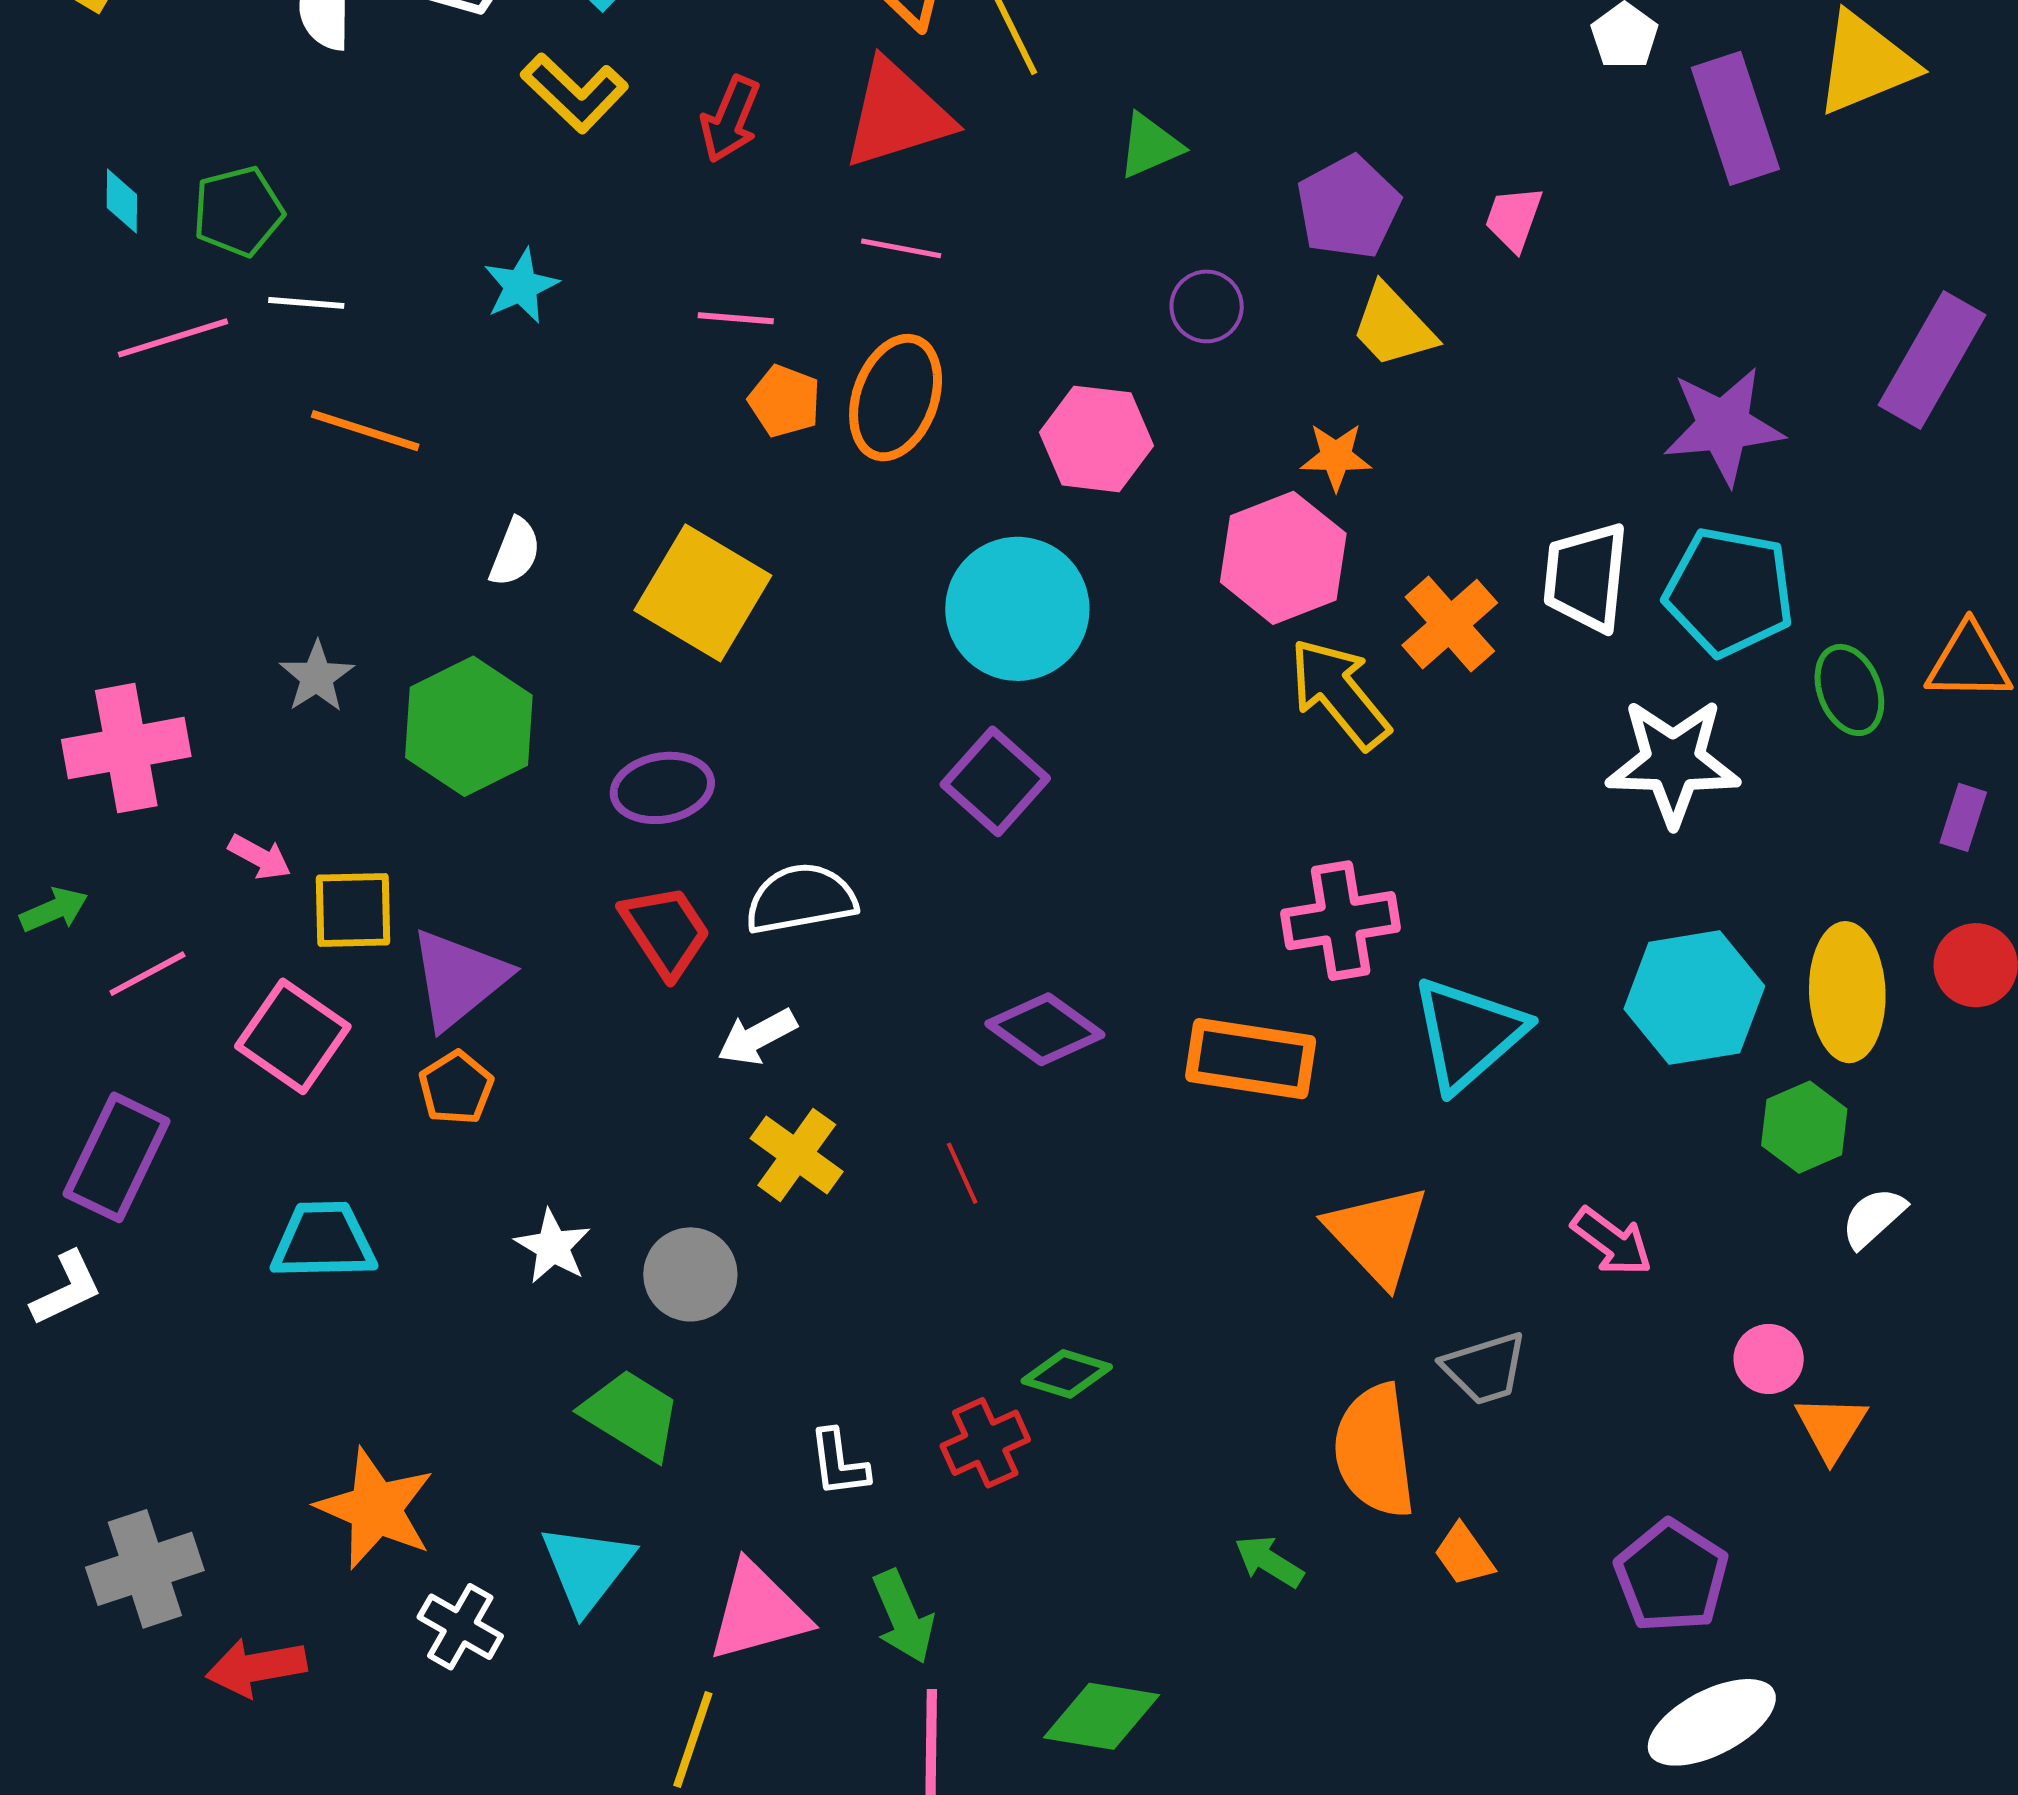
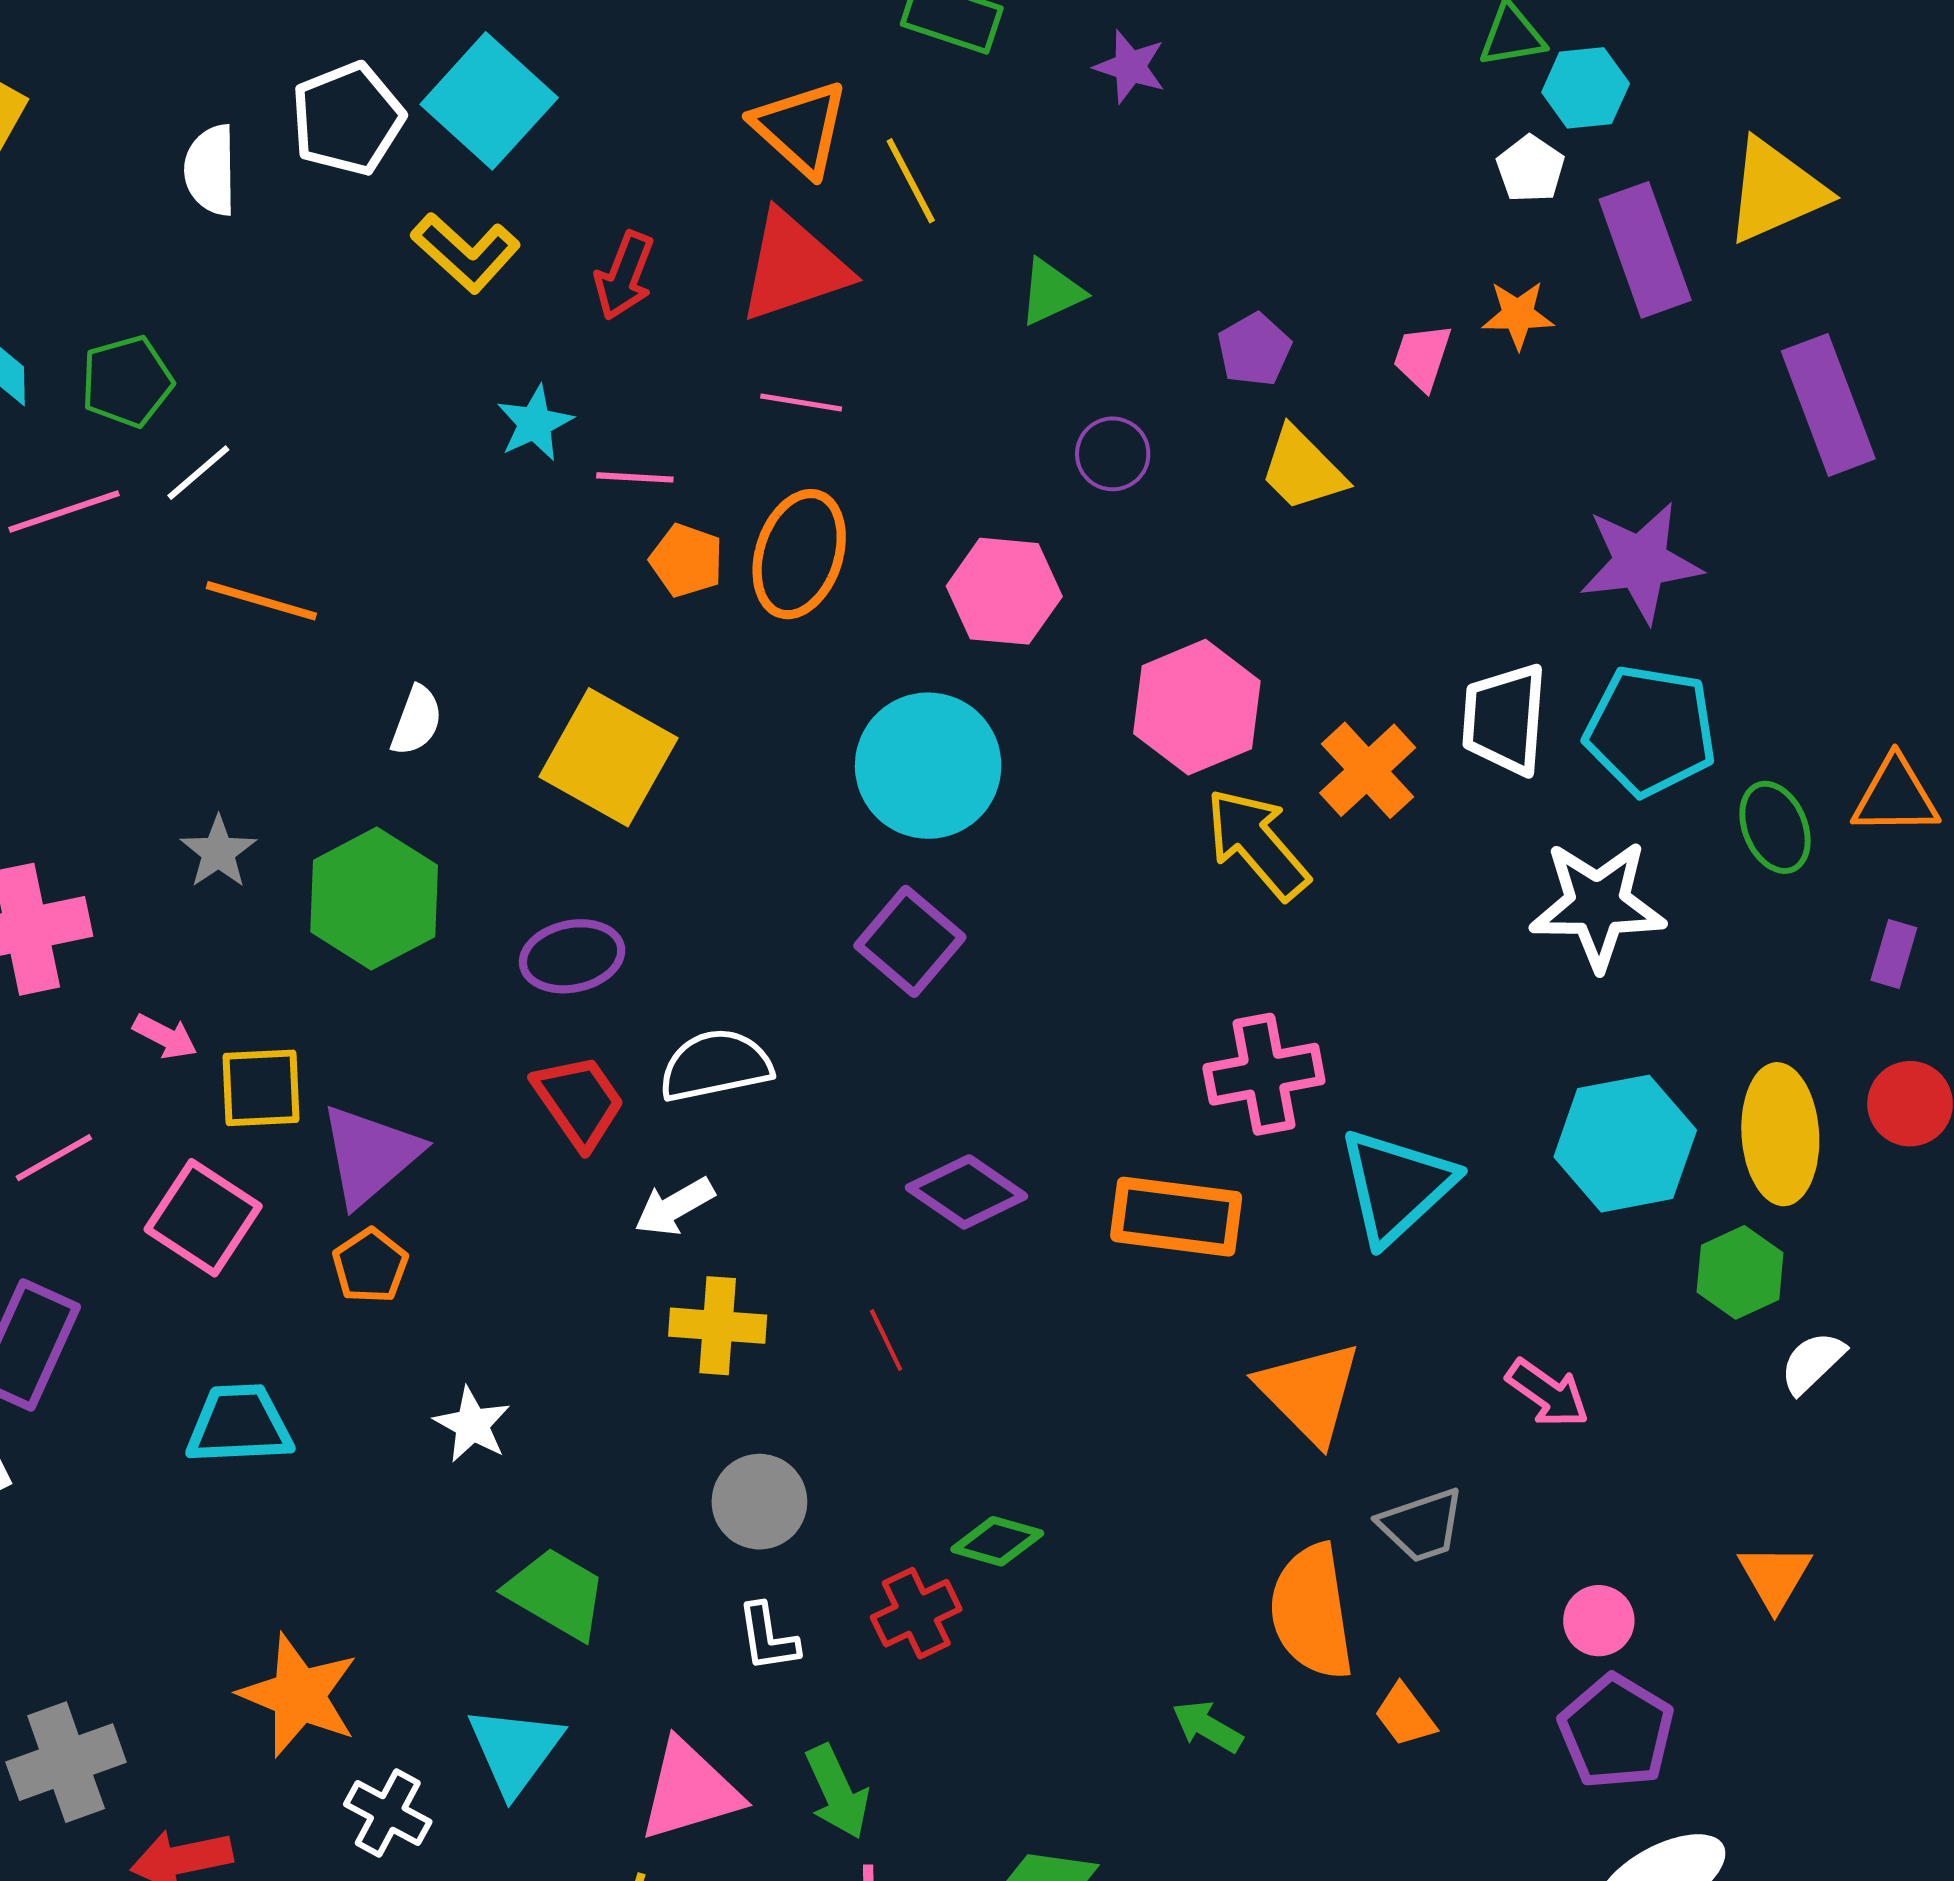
purple pentagon: (1348, 207) -> (1254, 350), size x0.7
cyan star: (521, 286) -> (535, 423), moved
white line: (306, 303) -> (198, 473), turned -44
purple rectangle: (1932, 360) -> (1828, 405), moved, turned -49
orange star: (1336, 457) -> (1518, 315), moved
yellow cross: (797, 1155) -> (718, 1326), turned -30
gray circle: (690, 1274) -> (759, 1502), moved
pink circle: (1769, 1359) -> (1599, 1621), moved

